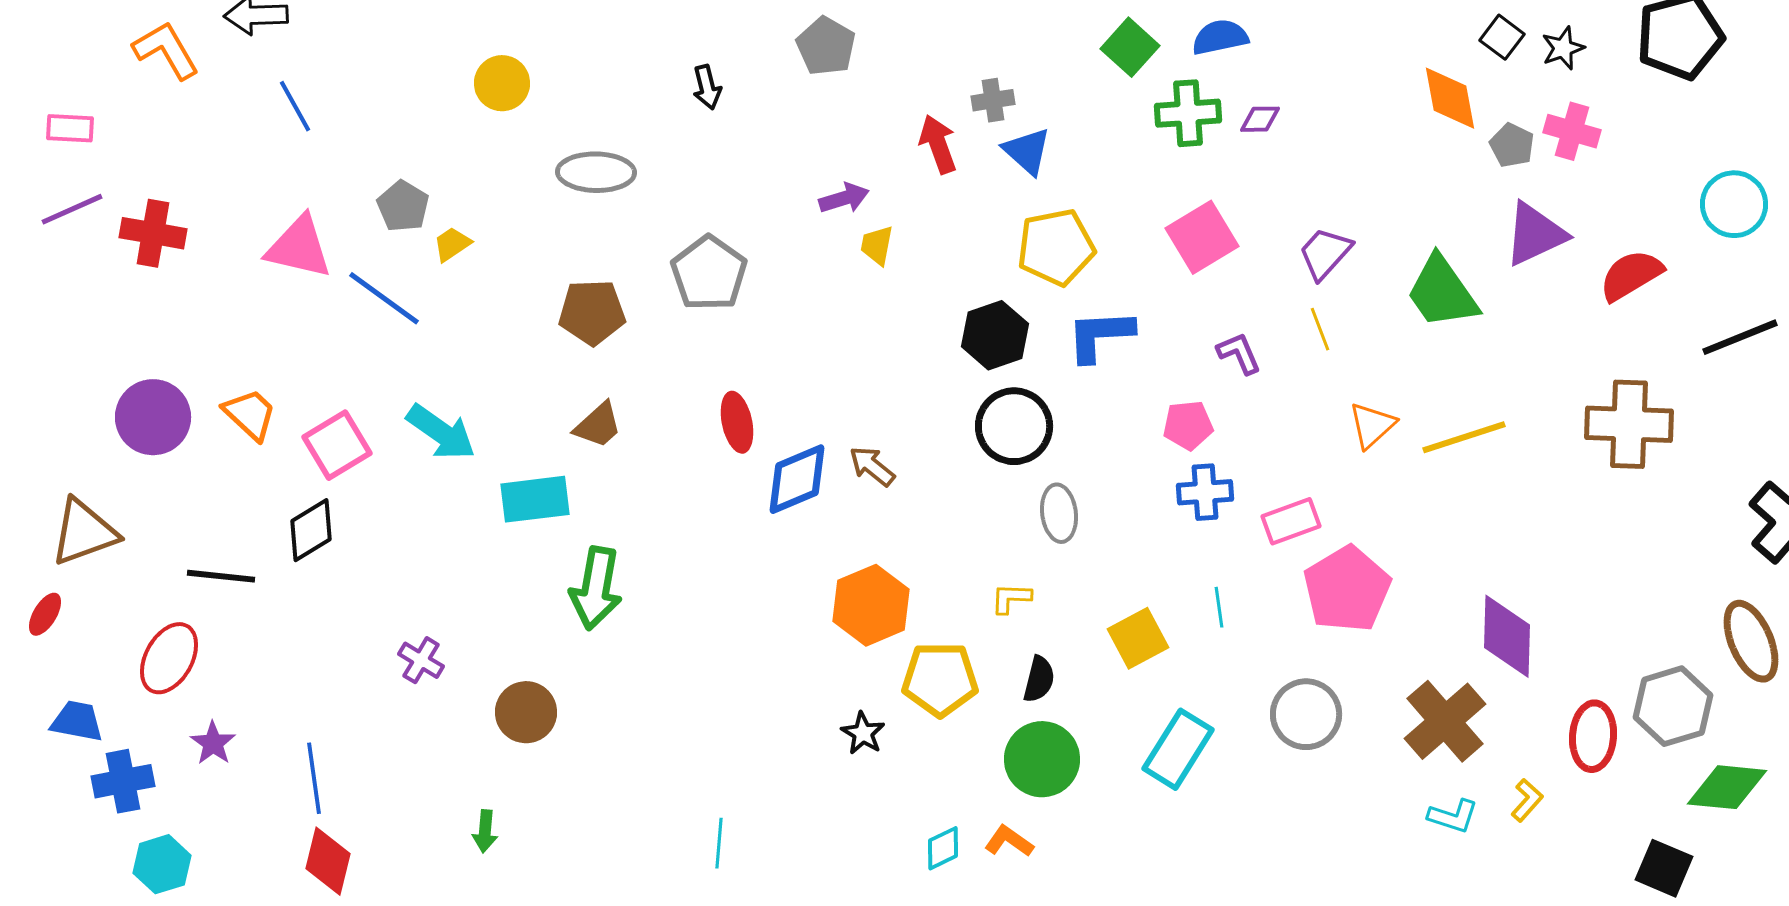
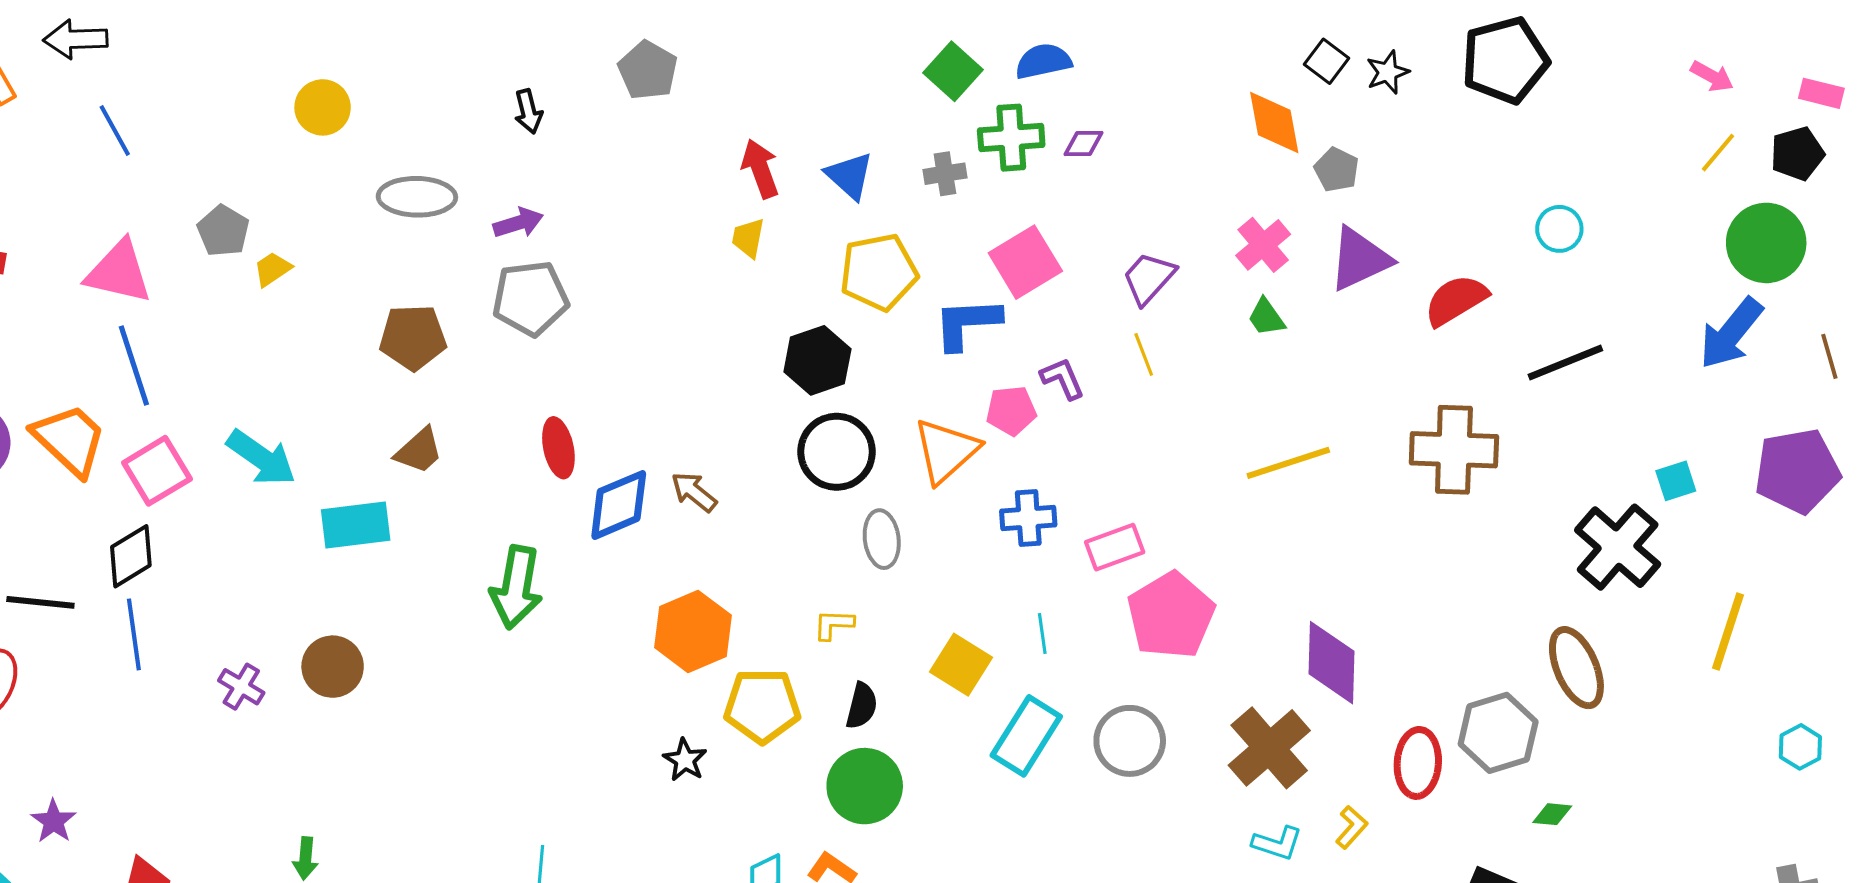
gray cross: (993, 100) -> (945, 174), moved
pink cross: (1572, 131) -> (1263, 245), moved, turned 34
purple arrow: (844, 198) -> (518, 223), moved
cyan circle: (1734, 204) -> (1559, 229), size x0.7
yellow trapezoid: (877, 245) -> (748, 238), moved
gray pentagon: (709, 273) -> (530, 298), turned 30
green trapezoid: (1442, 292) -> (1266, 317), size x0.5
blue line: (384, 298) -> (134, 365), moved, turned 36
blue L-shape: (1100, 335) -> (967, 323), moved
orange trapezoid: (250, 414) -> (70, 440), size x1.4
pink pentagon: (1188, 425) -> (1011, 411), moved
orange triangle: (1372, 425) -> (946, 451), moved, size x1.4
green arrow: (596, 588) -> (516, 587), moved
yellow square: (1138, 638) -> (961, 665), turned -30
brown circle: (526, 712) -> (333, 667), moved
purple star: (213, 743) -> (53, 821), moved
cyan rectangle: (1178, 749) -> (1026, 736), moved
blue line: (314, 778) -> (134, 634), moved
green diamond: (1727, 787) -> (1552, 814), size x0.5

